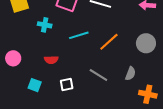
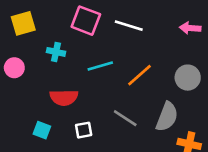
pink circle: (13, 58) -> (14, 68), moved
red semicircle: (51, 60) -> (64, 98), size x1.5
gray semicircle: (130, 74) -> (167, 117), size x1.6

